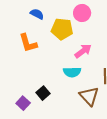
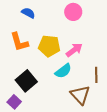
yellow pentagon: (62, 29) -> (49, 46), moved
cyan semicircle: (72, 72) -> (63, 71), turned -36
black square: (43, 93) -> (26, 81), moved, size x1.5

